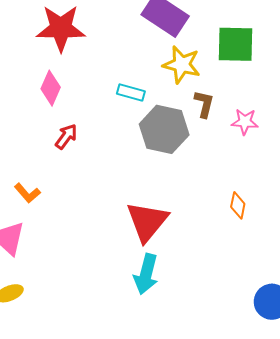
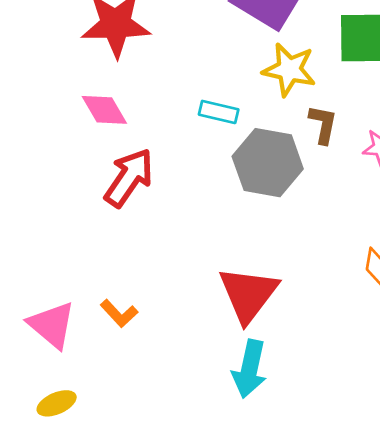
pink diamond: (51, 88) -> (104, 110), turned -52
red arrow: (66, 136) -> (129, 178), size x1.6
orange L-shape: (27, 193) -> (119, 313), moved

